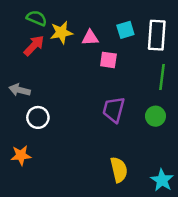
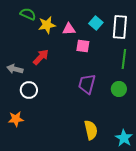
cyan square: (125, 30) -> (96, 23), turned -32
red arrow: (34, 46) -> (41, 57), moved

